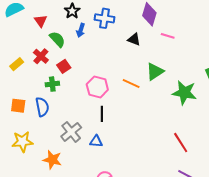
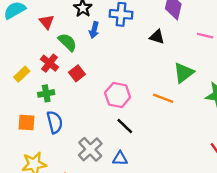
pink line: (168, 36) -> (205, 36), moved
orange line: (131, 83) -> (163, 98), moved
green cross: (52, 84) -> (46, 93), moved
black line: (102, 114) -> (125, 126), turned -42

